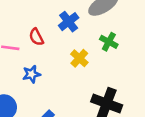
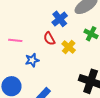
red semicircle: (36, 37) -> (49, 39), moved

